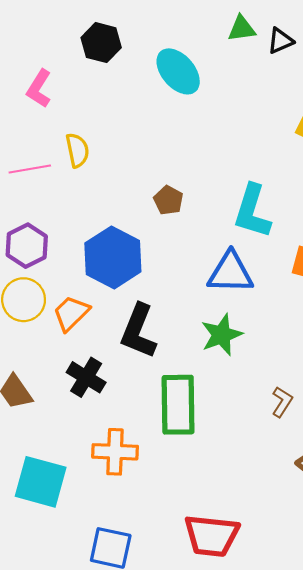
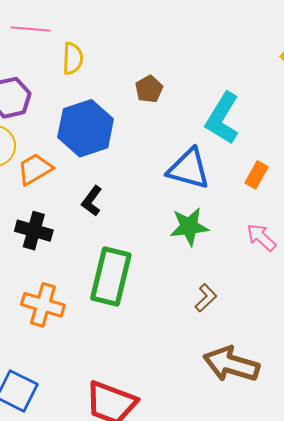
yellow semicircle: (77, 150) -> (73, 58), moved
black L-shape: (138, 331) -> (92, 201), size x0.6
green star: (222, 335) -> (189, 227), moved
black cross: (86, 377) -> (34, 231), turned -30

